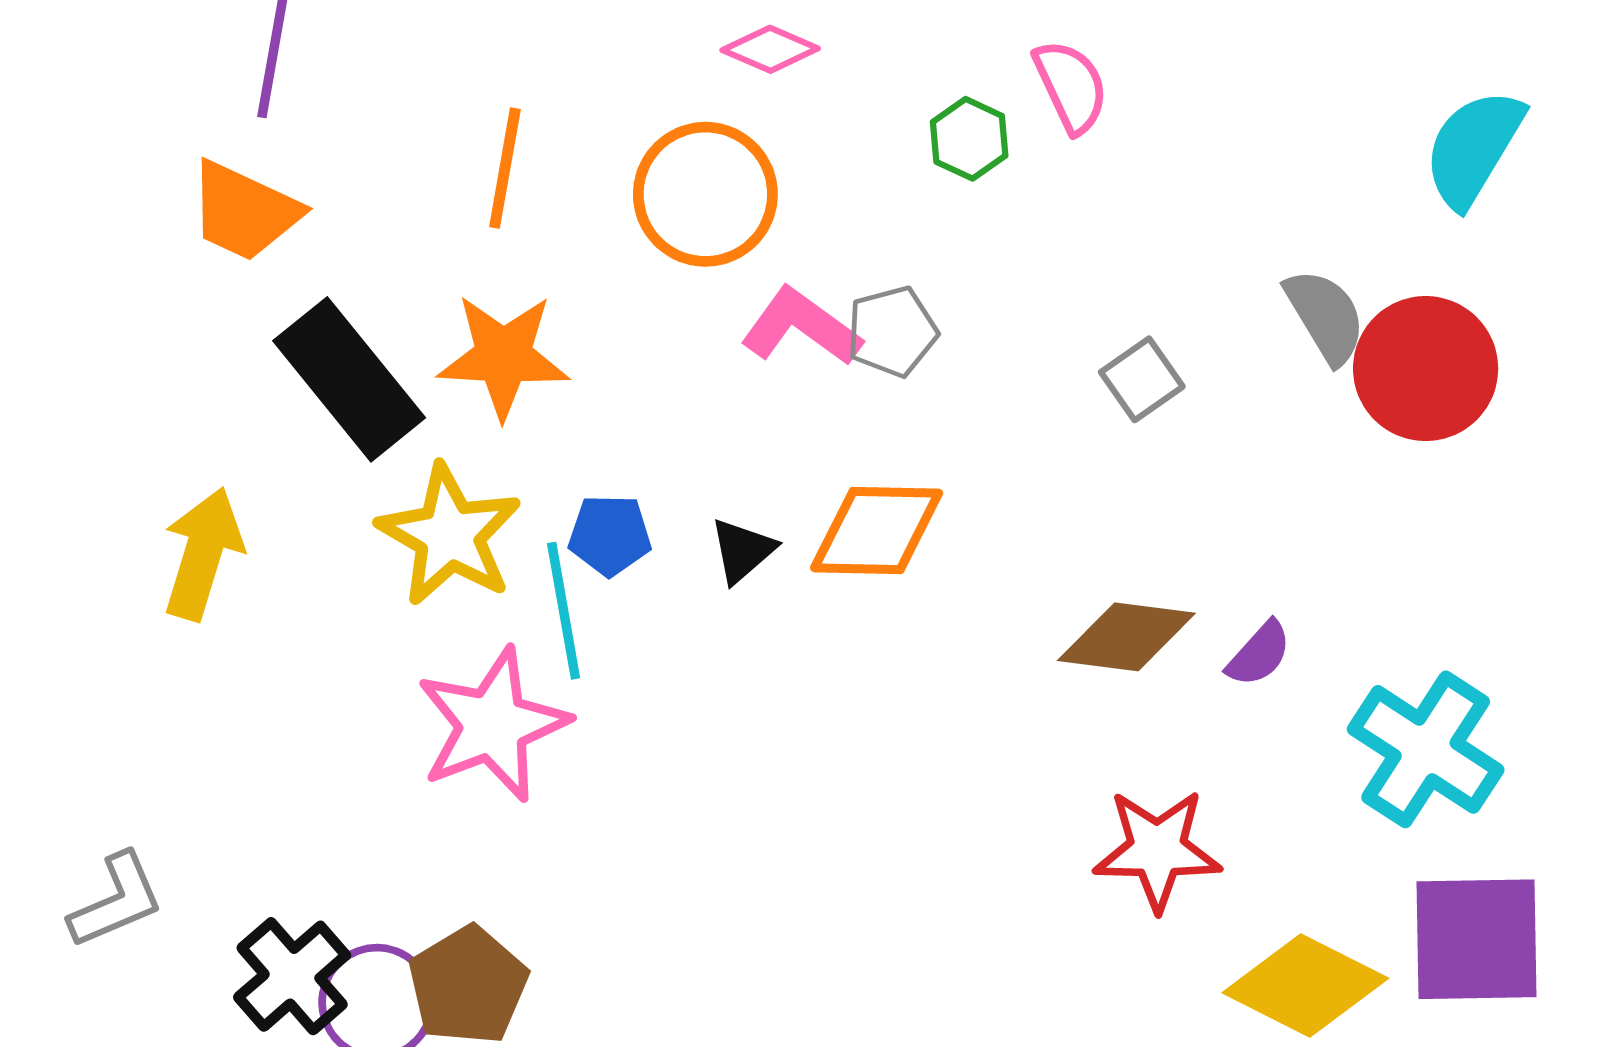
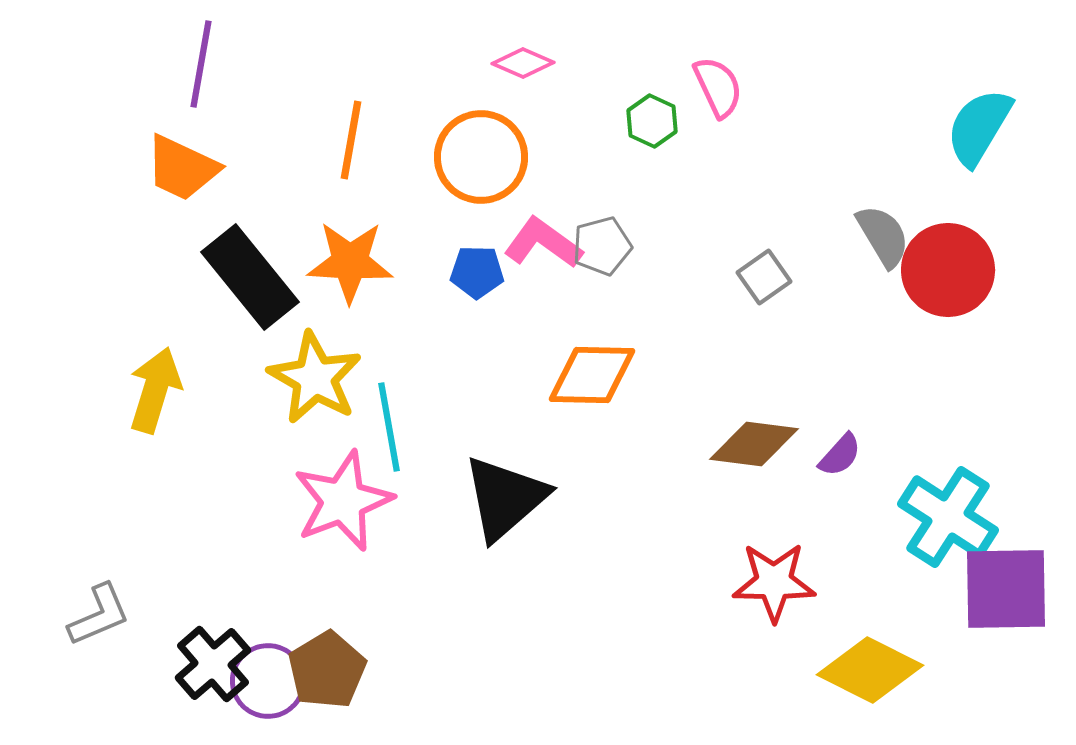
blue pentagon: (610, 535) -> (477, 272), moved
black triangle: (742, 551) -> (505, 498), moved, size x2.0
purple square: (1476, 939) -> (1006, 589), moved

